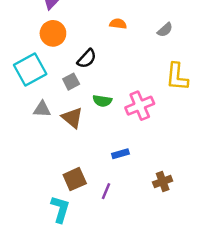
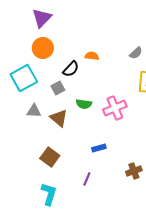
orange semicircle: (118, 24) -> (92, 56), moved
gray semicircle: (165, 30) -> (136, 53), moved
brown square: (75, 179) -> (50, 157), moved, turned -30

